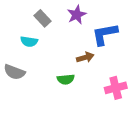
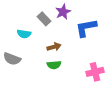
gray rectangle: (42, 18) -> (44, 19), moved
brown arrow: (85, 57) -> (54, 47), moved

